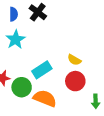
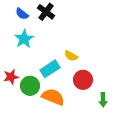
blue semicircle: (13, 14) -> (22, 14), turned 128
yellow semicircle: (74, 60) -> (71, 56), moved

